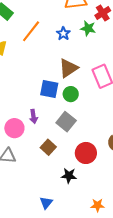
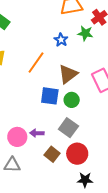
orange line: (31, 31) -> (36, 63), moved
purple arrow: (34, 116) -> (37, 133), moved, turned 104
red circle: (86, 153) -> (77, 154), moved
black star: (69, 176) -> (85, 180), moved

